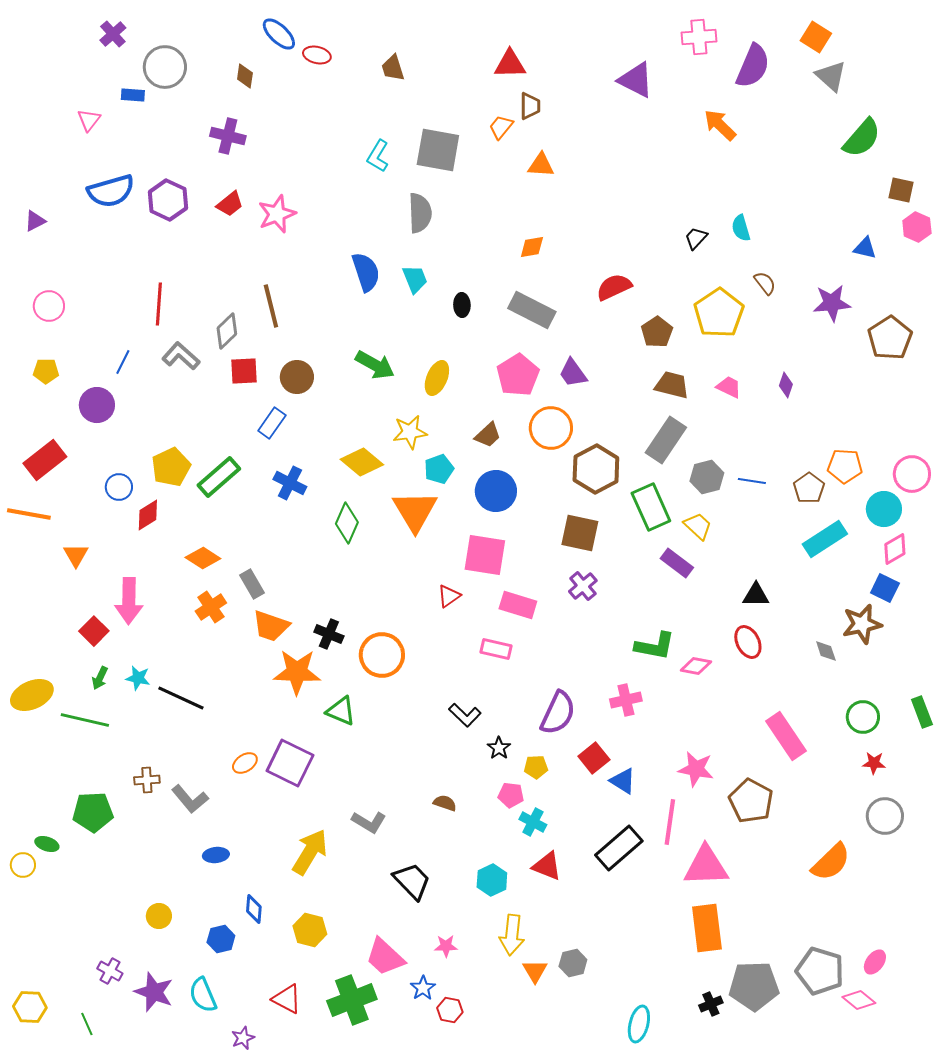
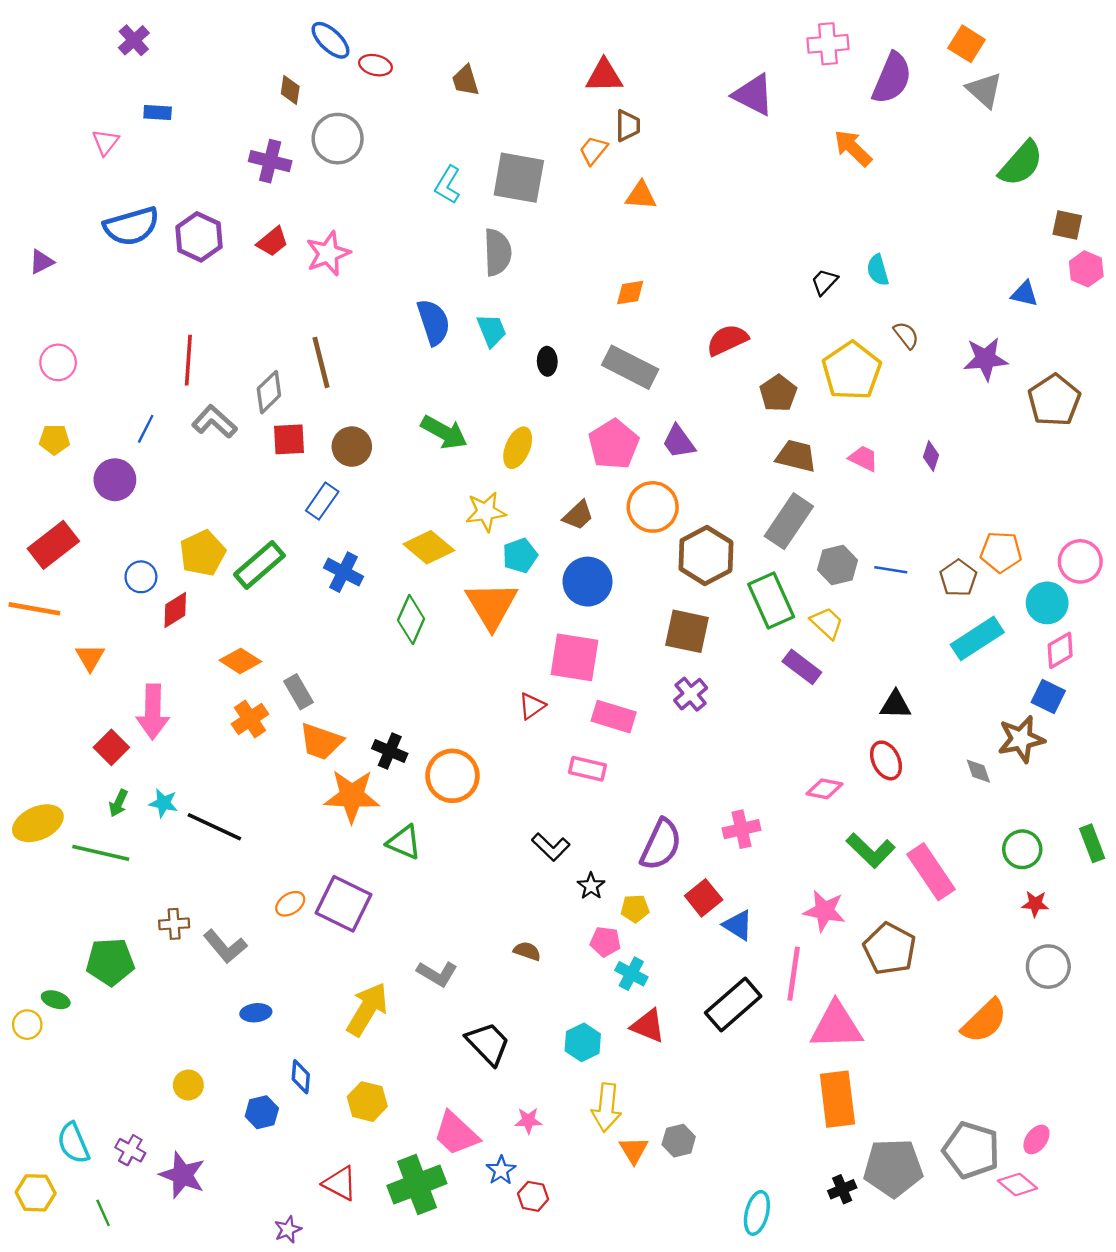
gray circle: (165, 67) -> (338, 139), moved
green L-shape: (655, 646) -> (871, 850), moved, turned 33
cyan semicircle: (203, 995) -> (73, 1143), moved

